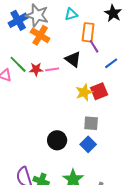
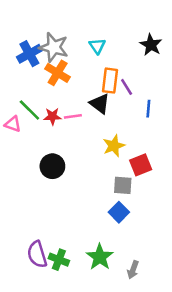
cyan triangle: (71, 14) -> (97, 46), turned -48
orange rectangle: (88, 32) -> (110, 81), moved
blue line: (111, 63) -> (148, 109), turned -48
red square: (99, 91) -> (141, 165), moved
black circle: (57, 140) -> (52, 166), moved

